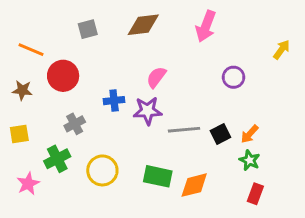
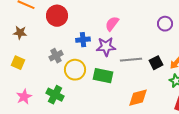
red circle: (63, 76) -> (57, 16), moved
yellow square: (19, 134) -> (18, 63), turned 32
green cross: (57, 159) -> (55, 95), moved, turned -36
yellow circle: (102, 170) -> (75, 70), moved
green rectangle: (158, 176) -> (103, 76), moved

